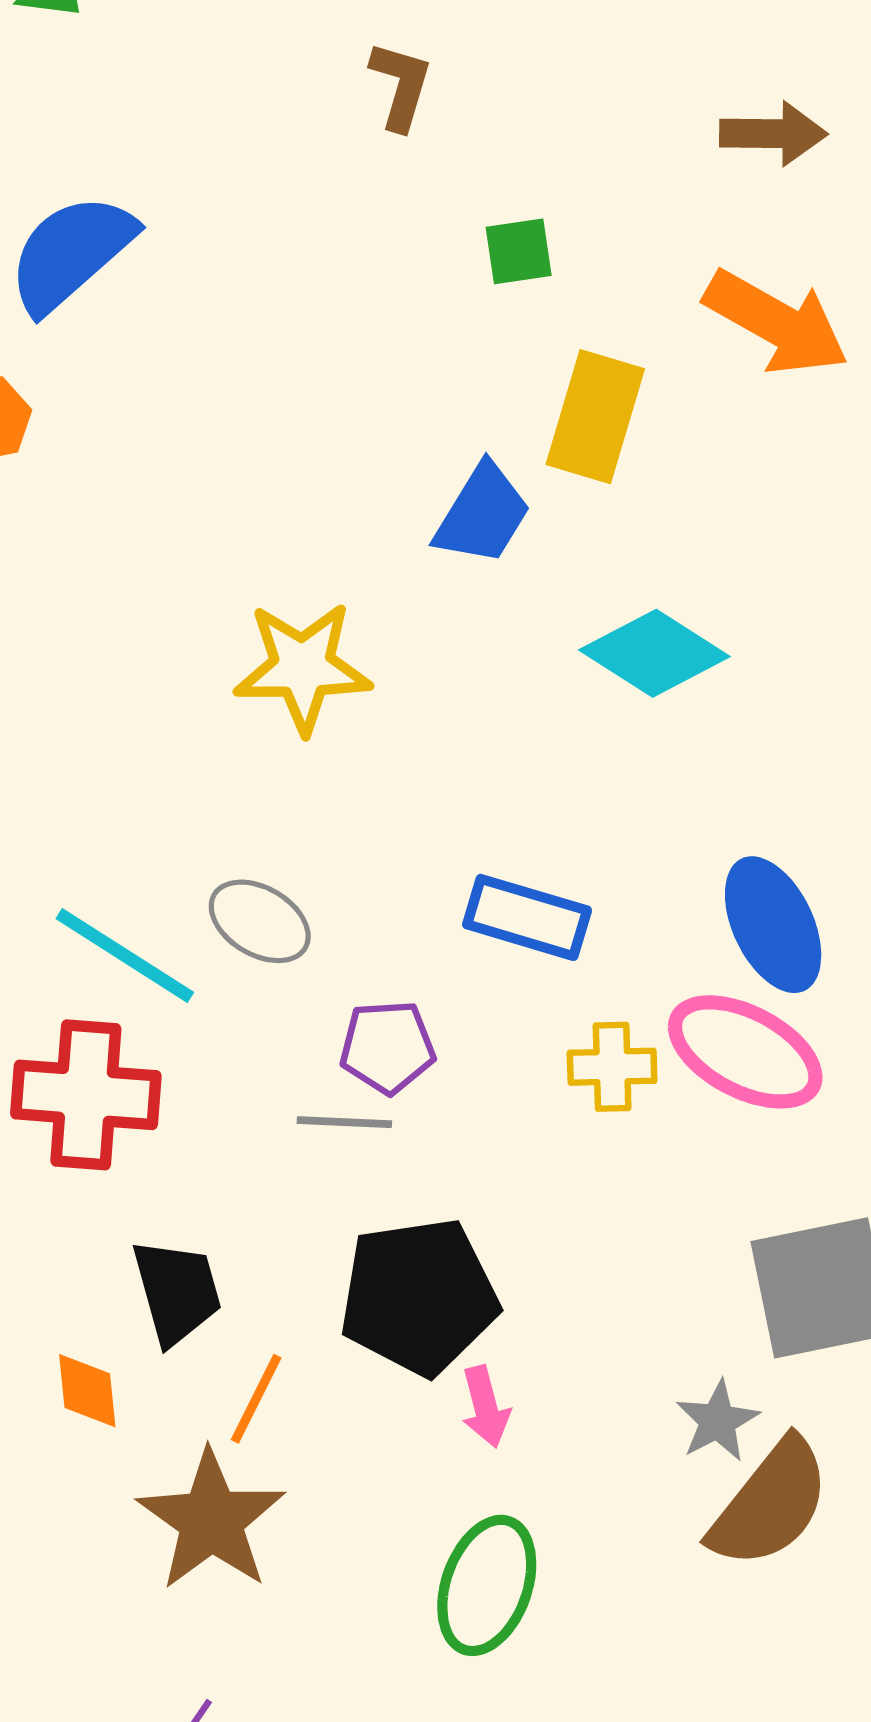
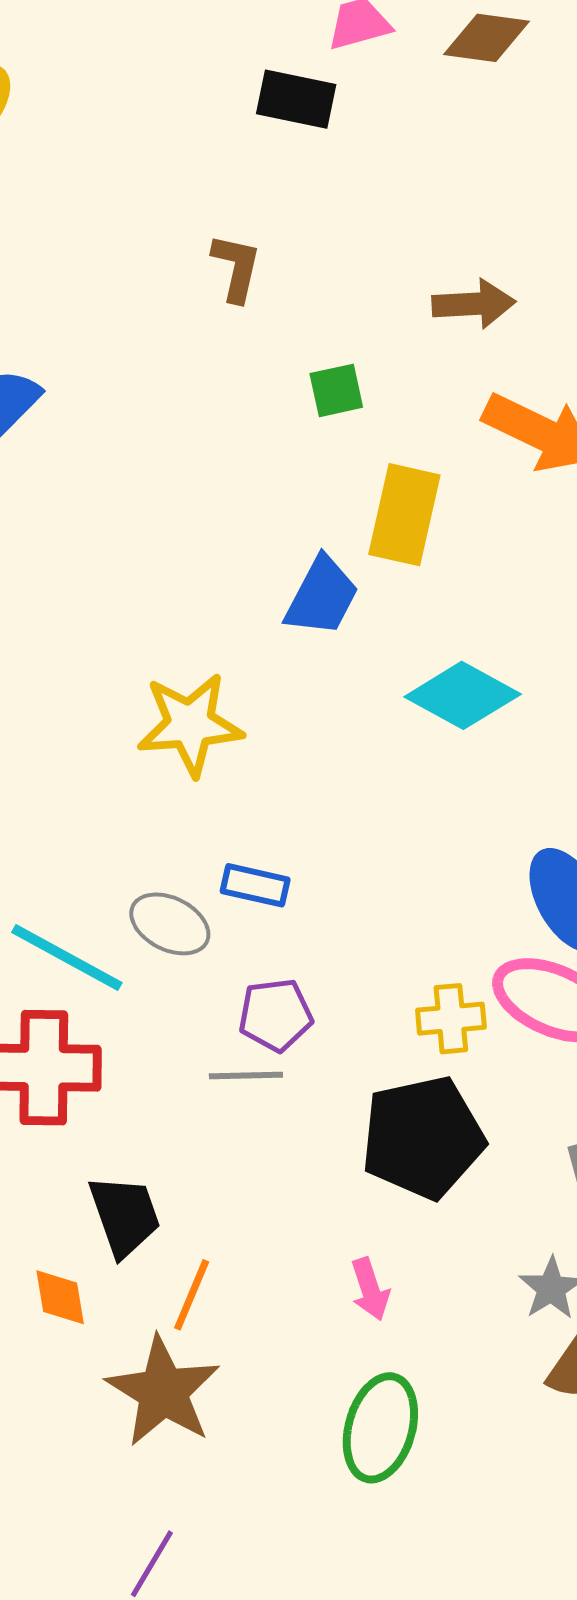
brown arrow: (773, 134) -> (474, 304), moved
blue rectangle: (527, 917) -> (255, 885), moved, size x0.7
black pentagon: (419, 1296) -> (423, 1137), moved

